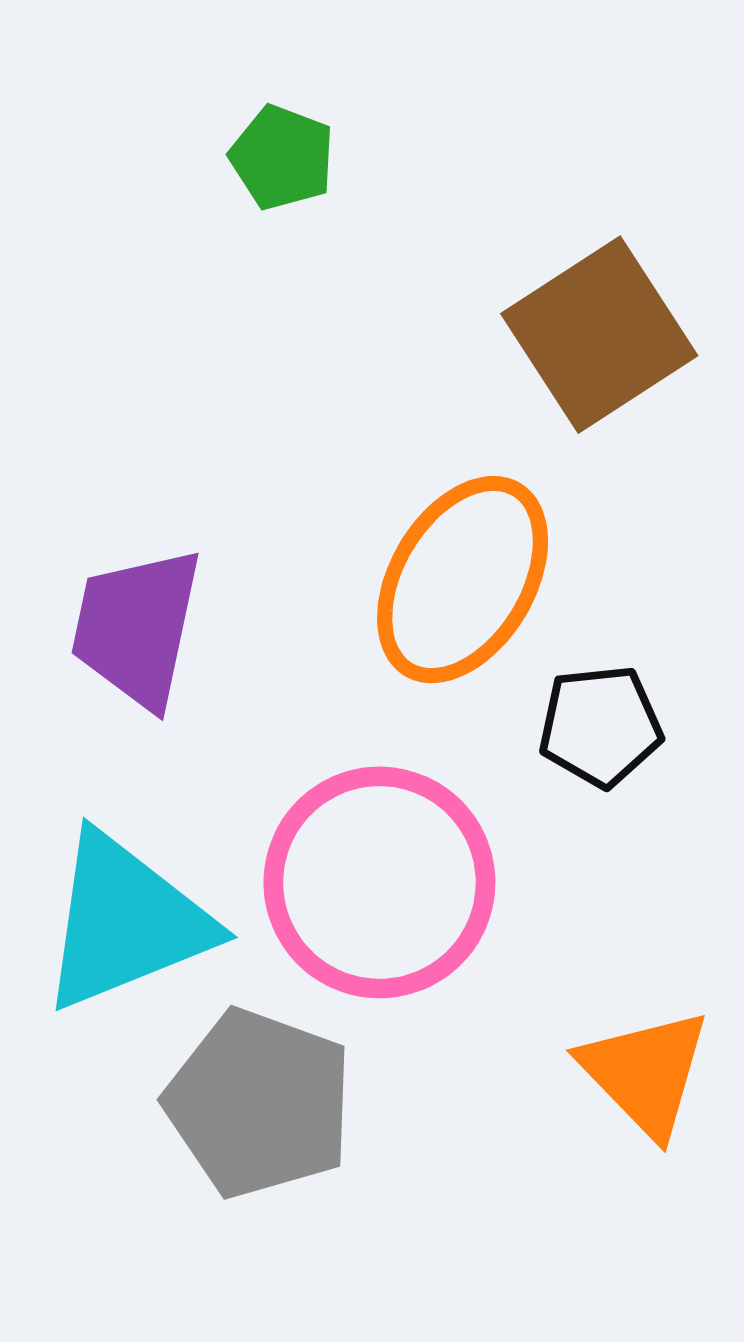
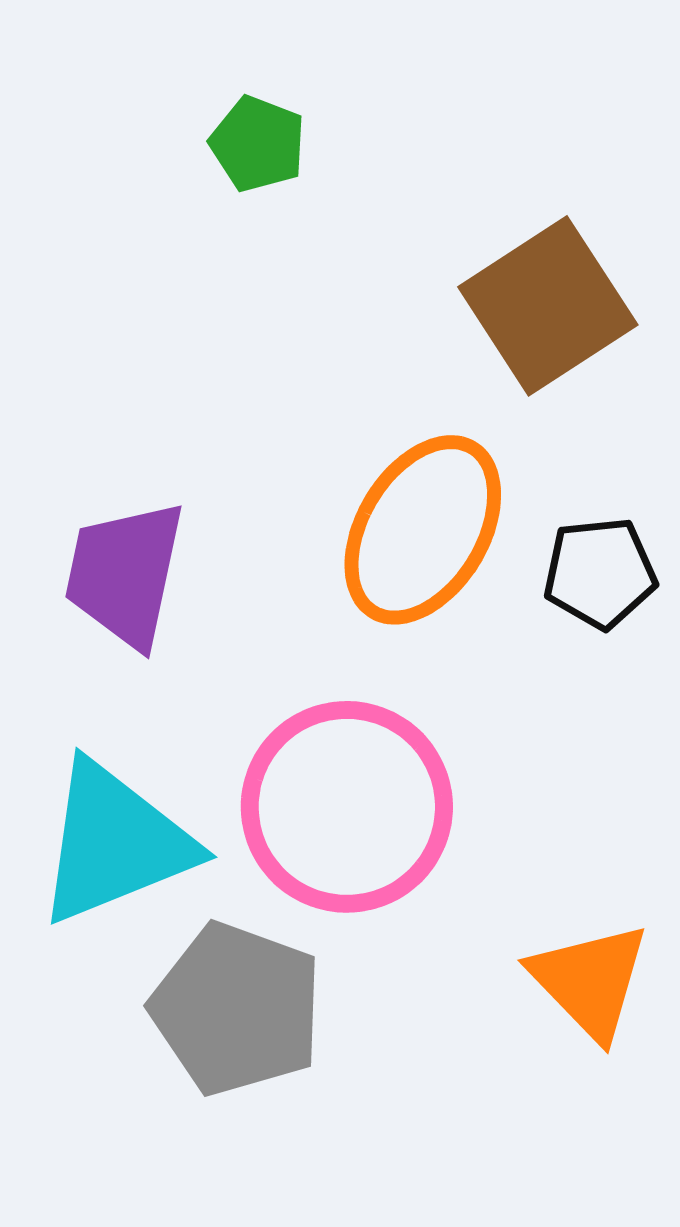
black pentagon: (600, 726) -> (600, 573), moved

